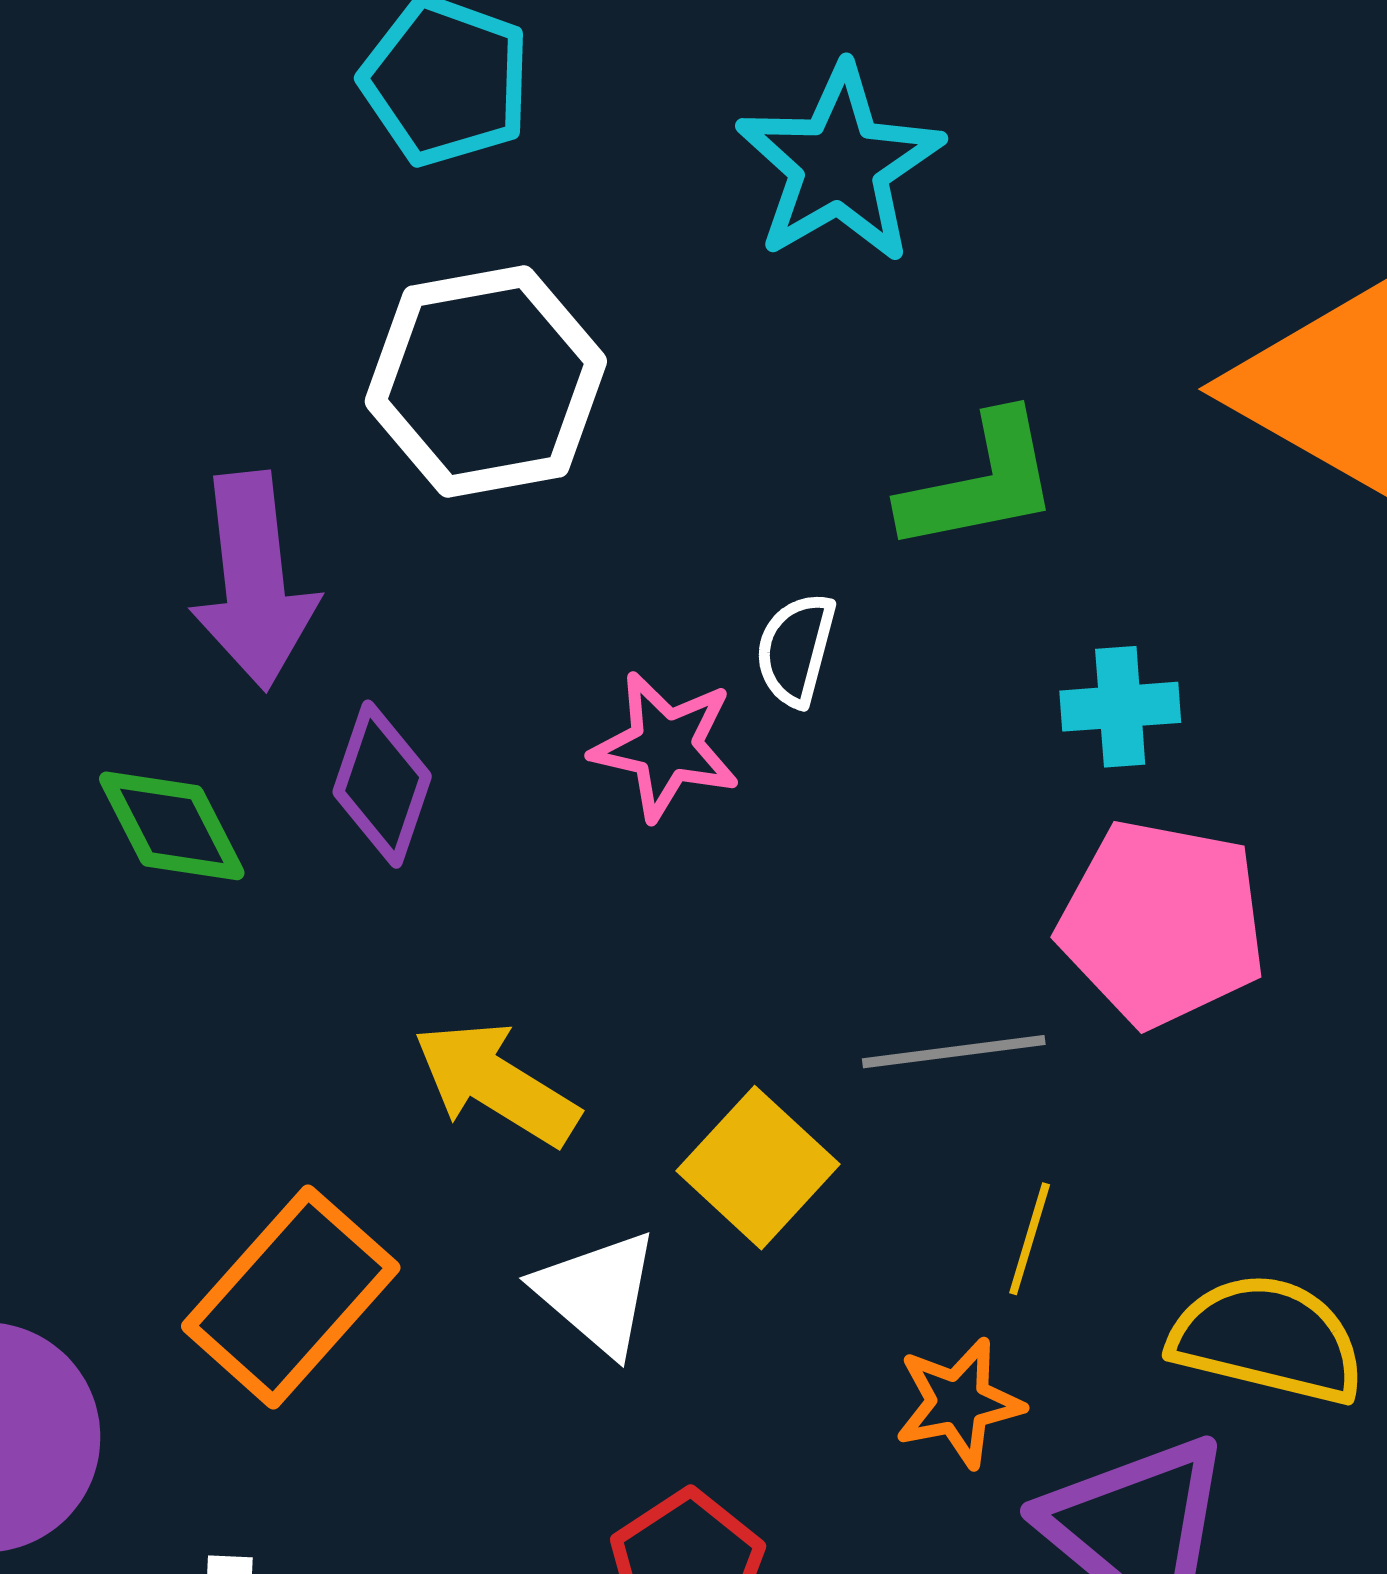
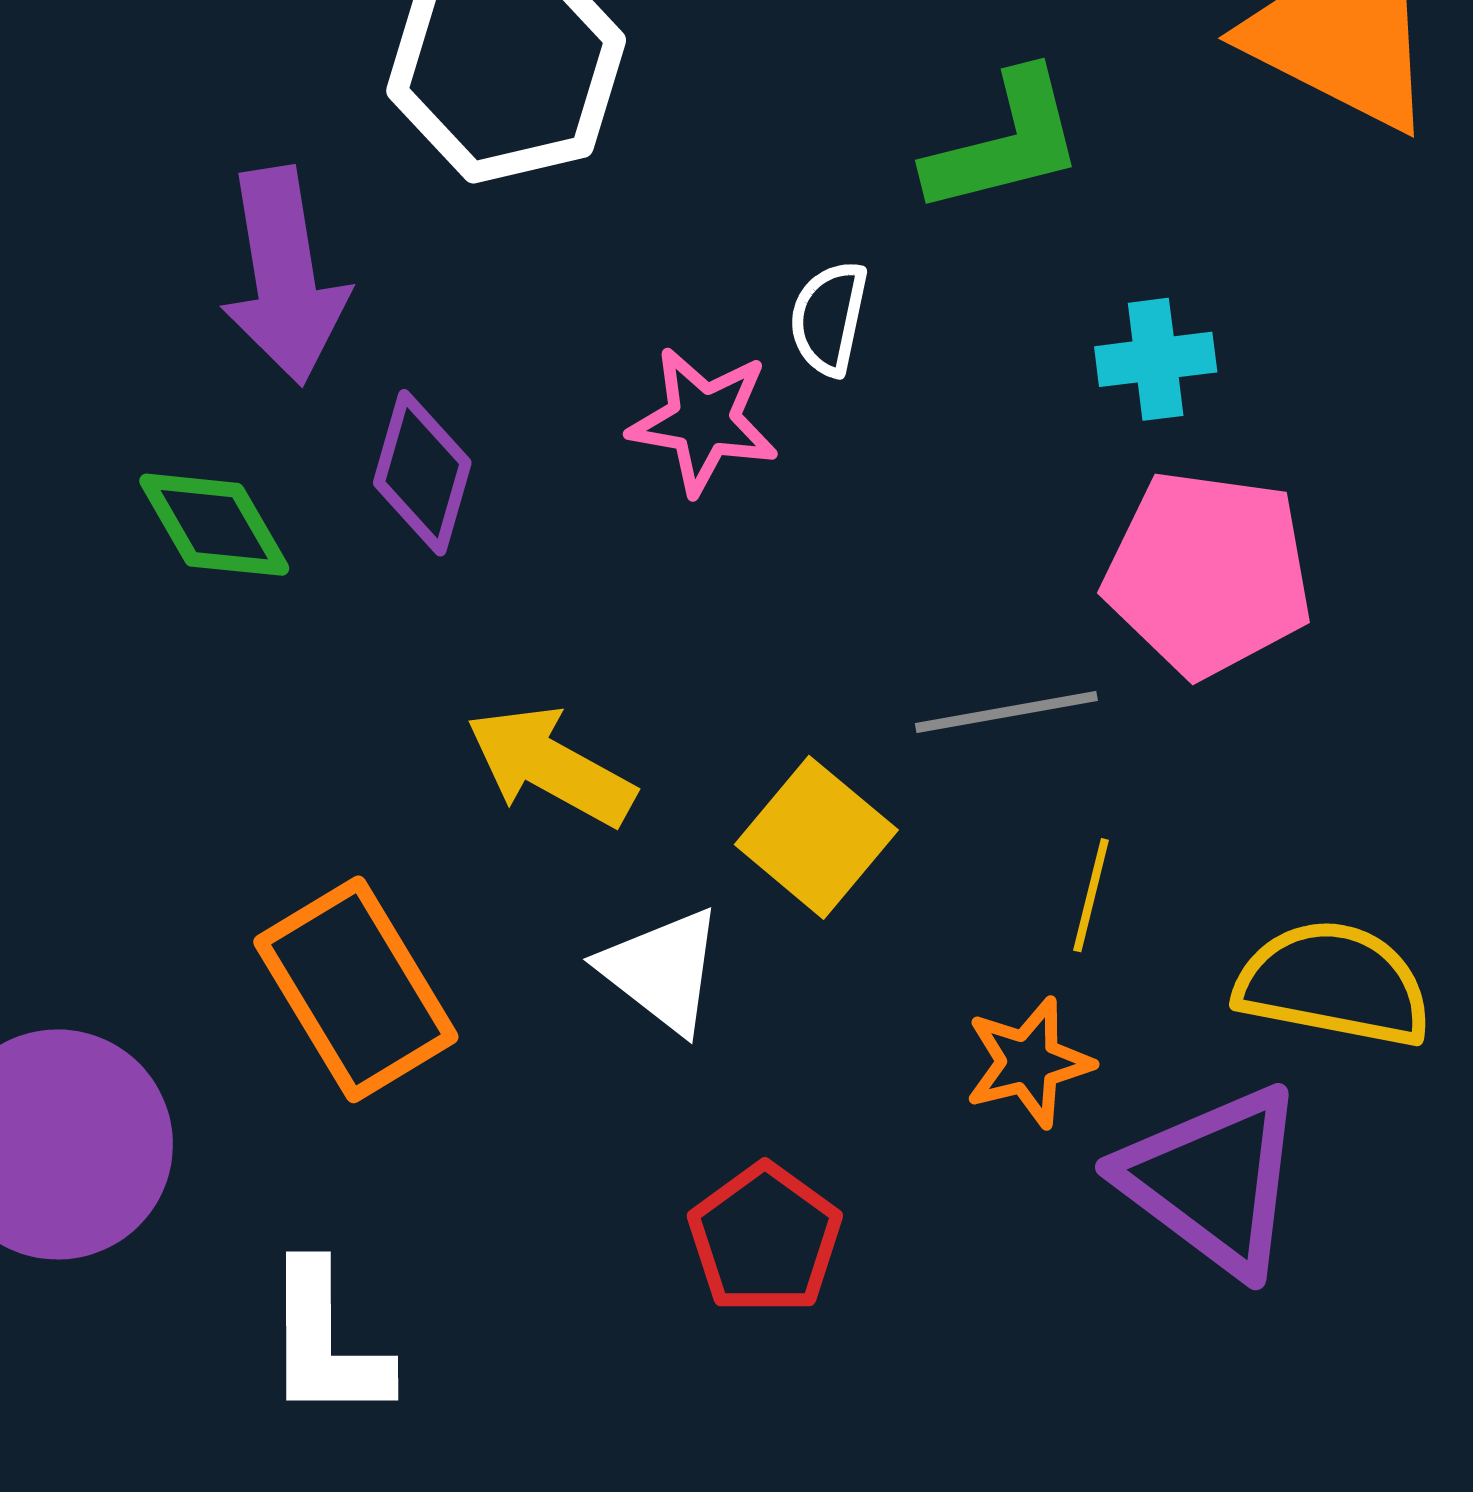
orange rectangle: (291, 1297) -> (356, 989), turned -70

